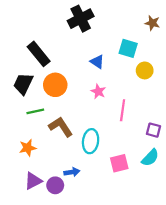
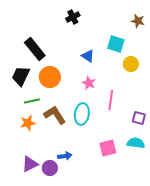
black cross: (81, 19) -> (73, 17), size x0.6
cyan ellipse: (91, 141) -> (82, 114), moved
orange star: (28, 148) -> (28, 123), moved
cyan semicircle: (150, 158) -> (136, 143), turned -126

